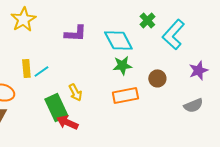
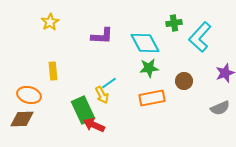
yellow star: (23, 19) -> (50, 22), size x0.7
green cross: (147, 20) -> (174, 23), turned 35
cyan line: (41, 71) -> (109, 83), moved

